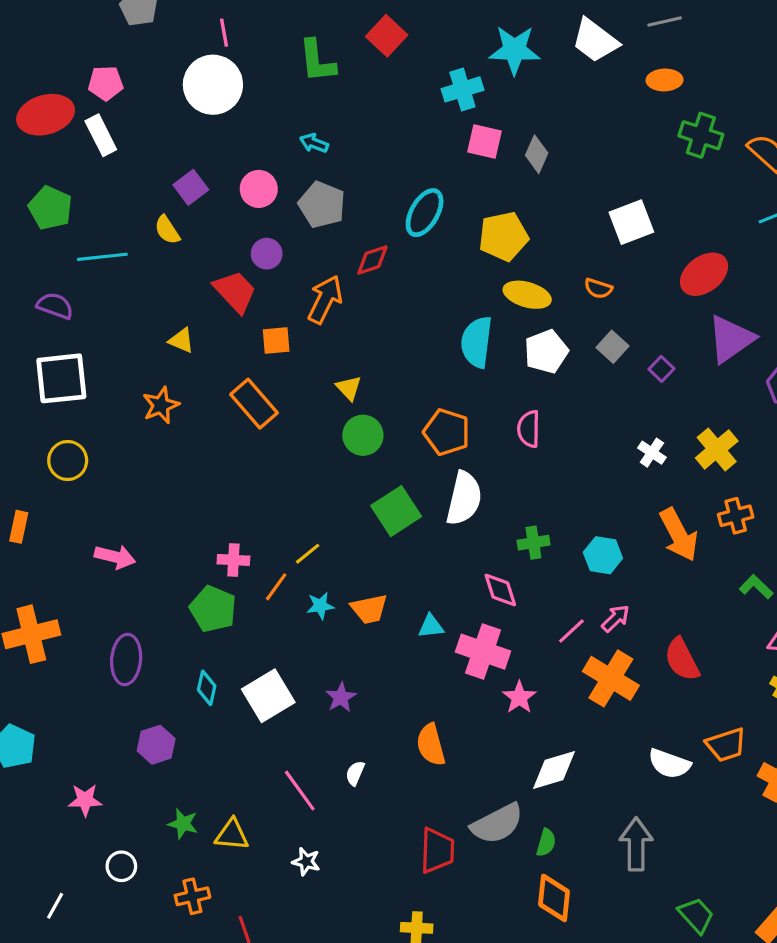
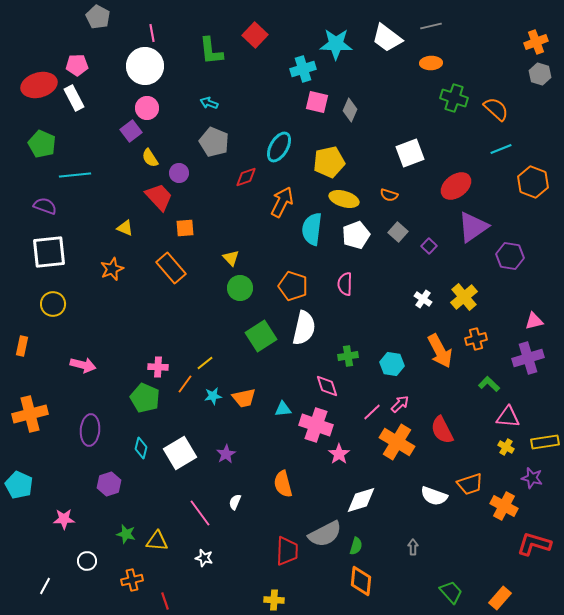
pink circle: (259, 189) -> (147, 108), moved
yellow semicircle: (167, 230) -> (150, 158), moved
orange arrow: (325, 299) -> (282, 202), moved
gray arrow: (636, 844) -> (413, 547), size x0.5

